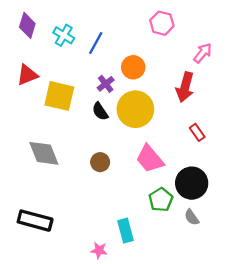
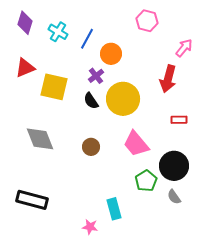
orange circle: (133, 67) -> (111, 54), moved
red rectangle: (197, 132) -> (179, 120), turned -56

